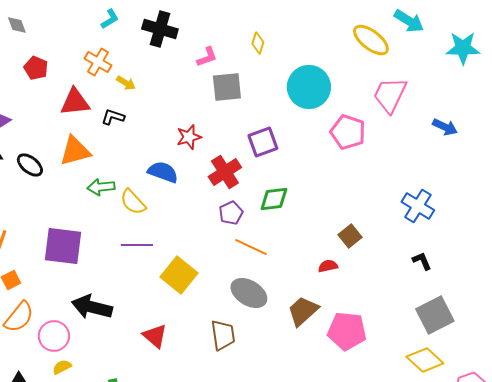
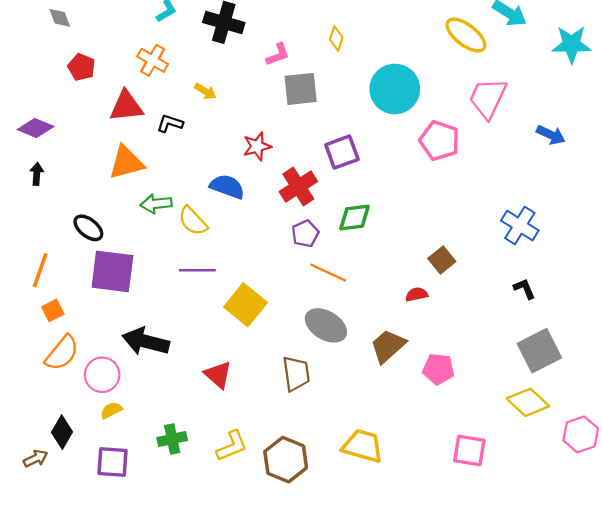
yellow arrow: (126, 83) -> (205, 91), moved
black ellipse: (30, 165) -> (88, 228), moved
pink pentagon: (347, 331) -> (438, 369), size x0.7

